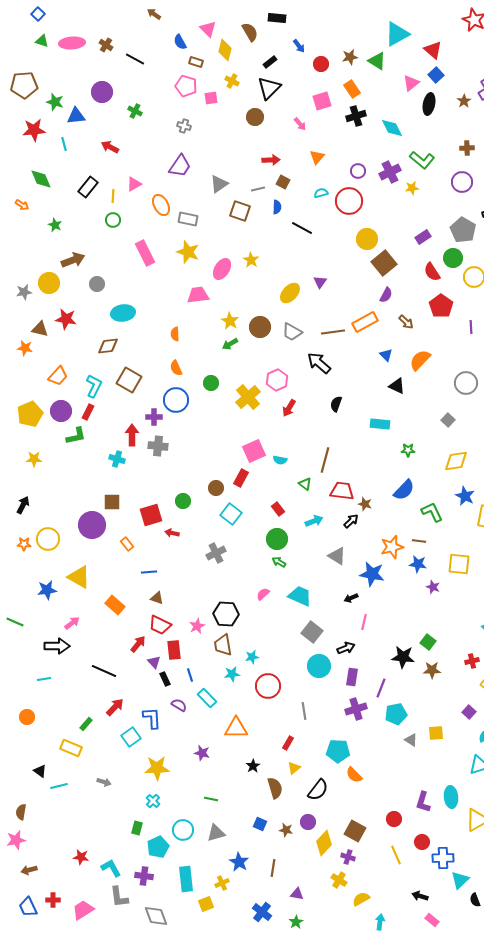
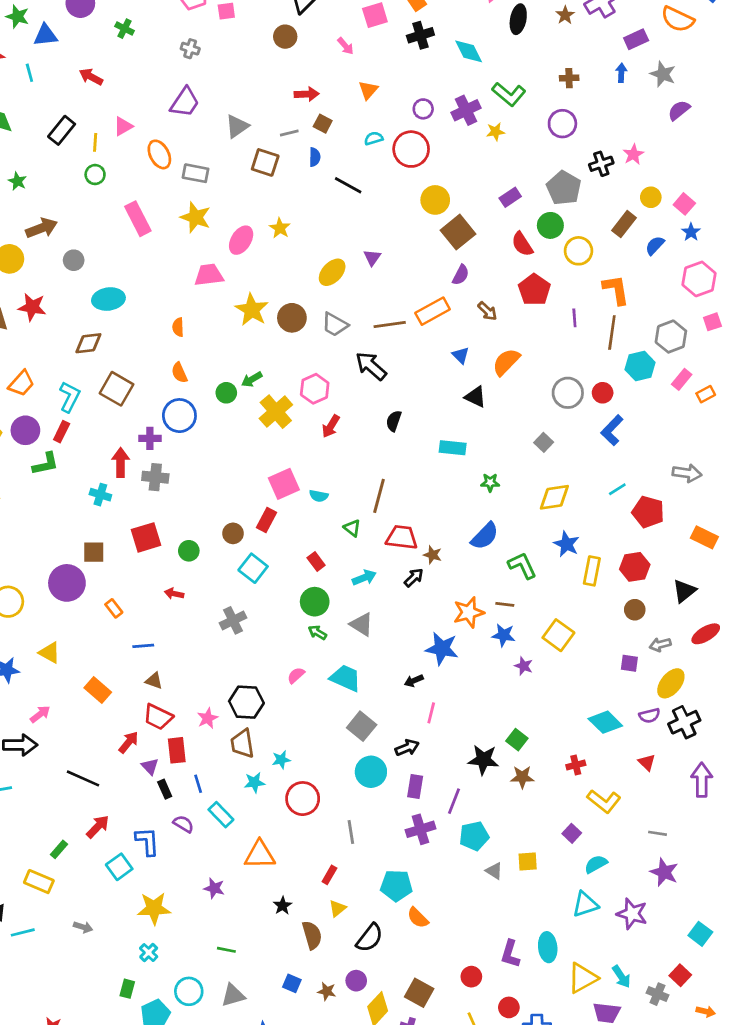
yellow star: (230, 321) -> (252, 310), size x1.4
green arrow: (230, 344) -> (252, 379), moved
red square: (151, 515) -> (146, 537), moved
gray triangle: (337, 556) -> (362, 624), moved
yellow square: (459, 564) -> (558, 635), turned 30
yellow triangle: (79, 577) -> (50, 653), size x0.7

